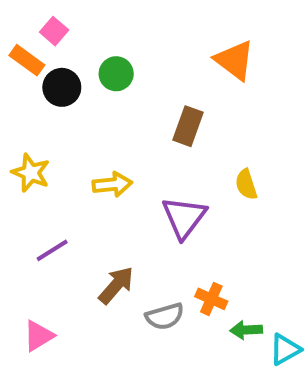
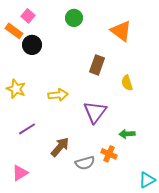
green circle: (116, 74) -> (74, 18), moved
yellow semicircle: (246, 184) -> (127, 83), moved
green arrow: (246, 330) -> (127, 134), moved

